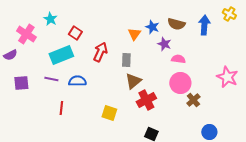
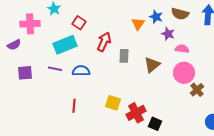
pink cross: (26, 34) -> (30, 24), turned -36
gray rectangle: (126, 60) -> (124, 56), moved
brown triangle: (133, 81) -> (152, 65), moved
red cross: (146, 100) -> (136, 113), moved
red line: (61, 108) -> (74, 106), moved

